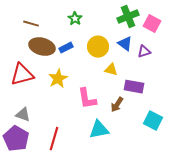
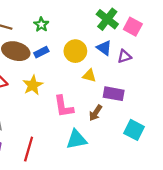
green cross: (128, 17) -> (107, 19), turned -30
green star: (75, 19) -> (41, 24), moved

